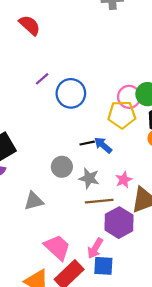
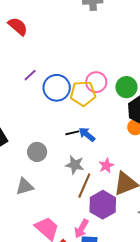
pink circle: (129, 97) -> (96, 82), moved
yellow pentagon: (122, 115) -> (83, 93), moved
gray circle: (62, 167) -> (37, 152), moved
brown line: (99, 201) -> (84, 186), turned -60

